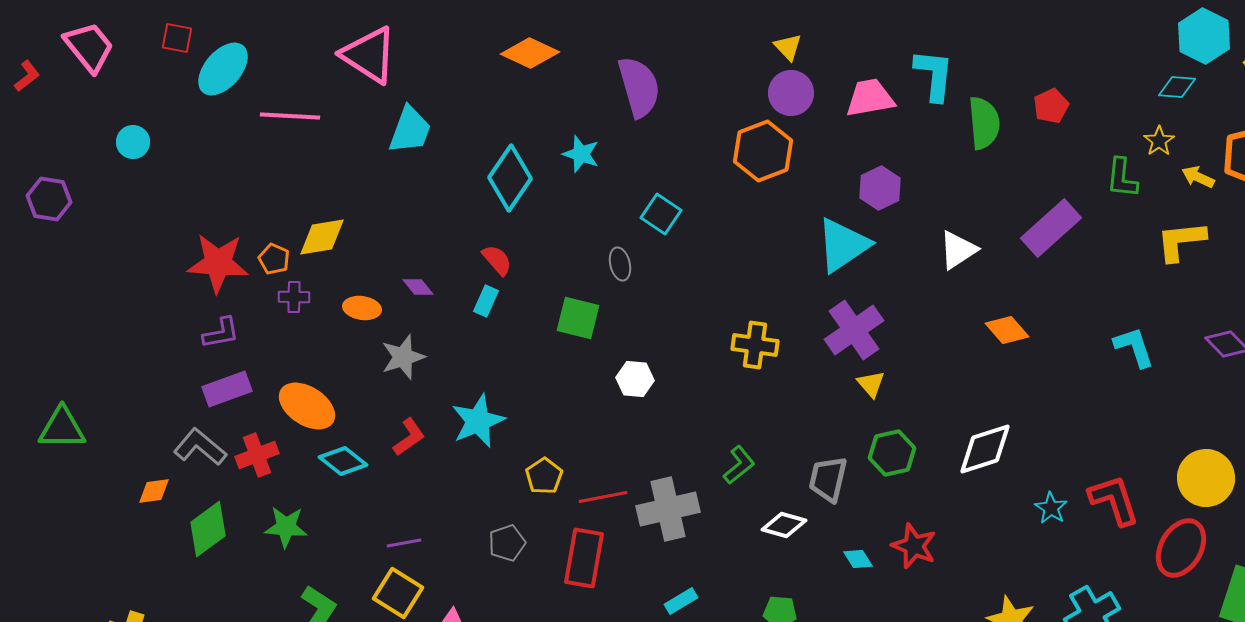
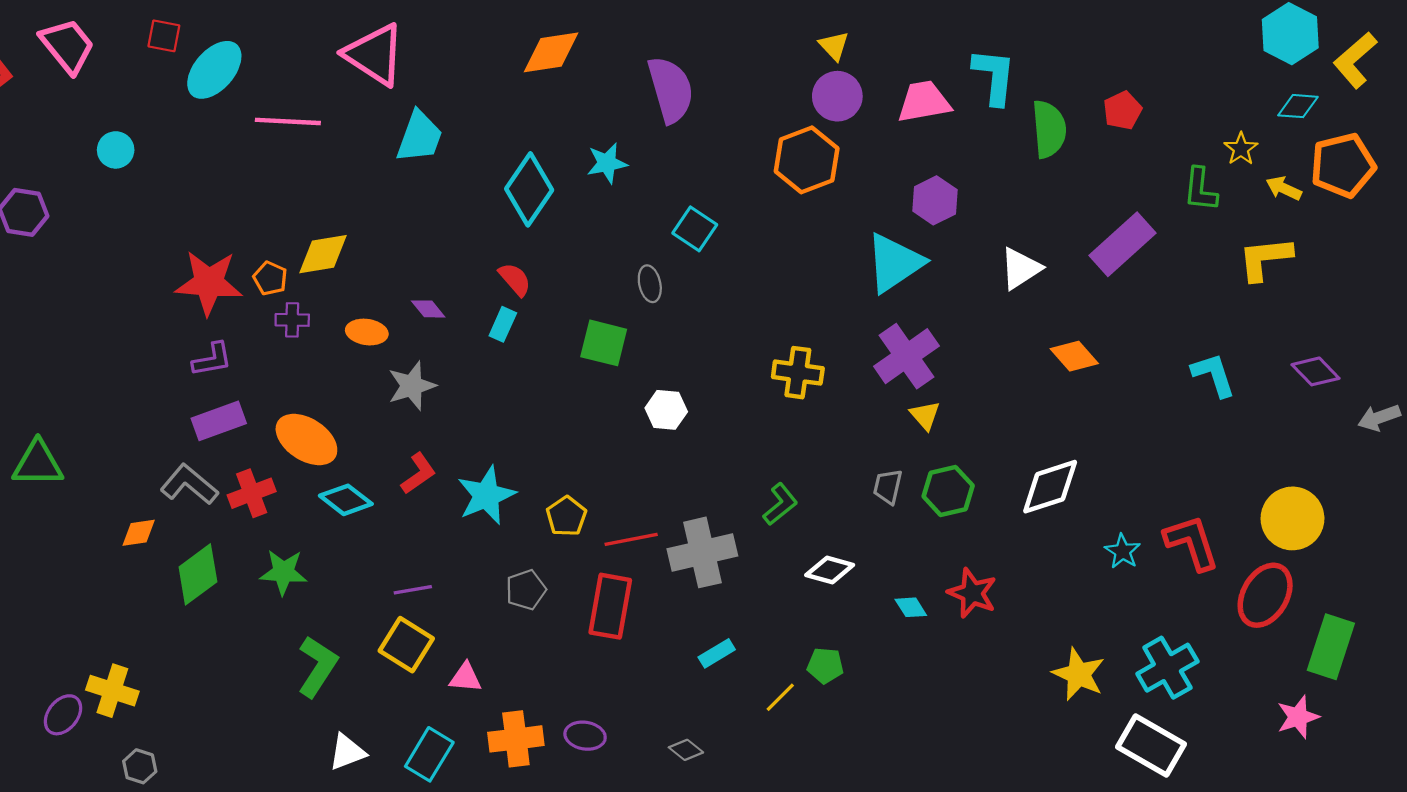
orange diamond: (530, 53) -> (551, 52), turned -34
cyan diamond: (1177, 87) -> (1298, 106), moved
cyan star: (581, 154) -> (607, 163), turned -30
cyan star: (478, 421) -> (486, 495), moved
gray trapezoid: (828, 479) -> (888, 487), moved, size x0.7

